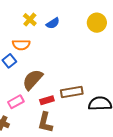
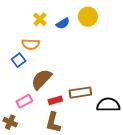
yellow circle: (97, 23) -> (88, 17), moved

